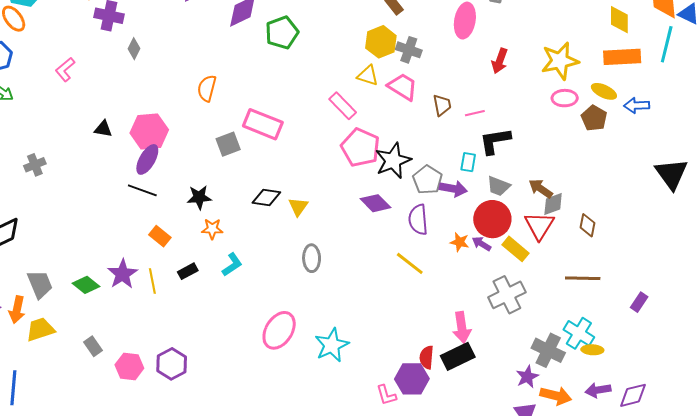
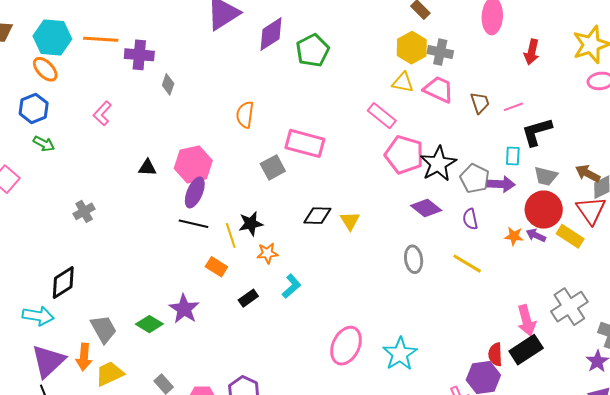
purple semicircle: (418, 220) -> (470, 219), size x0.7
gray ellipse: (312, 258) -> (414, 259), moved
yellow line: (152, 281) -> (231, 235), moved
gray cross: (507, 295) -> (569, 307), moved

